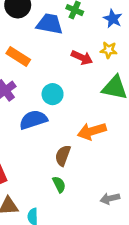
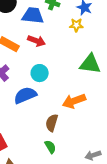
yellow star: (109, 50) -> (76, 25), moved
red arrow: (82, 58) -> (36, 41), moved

